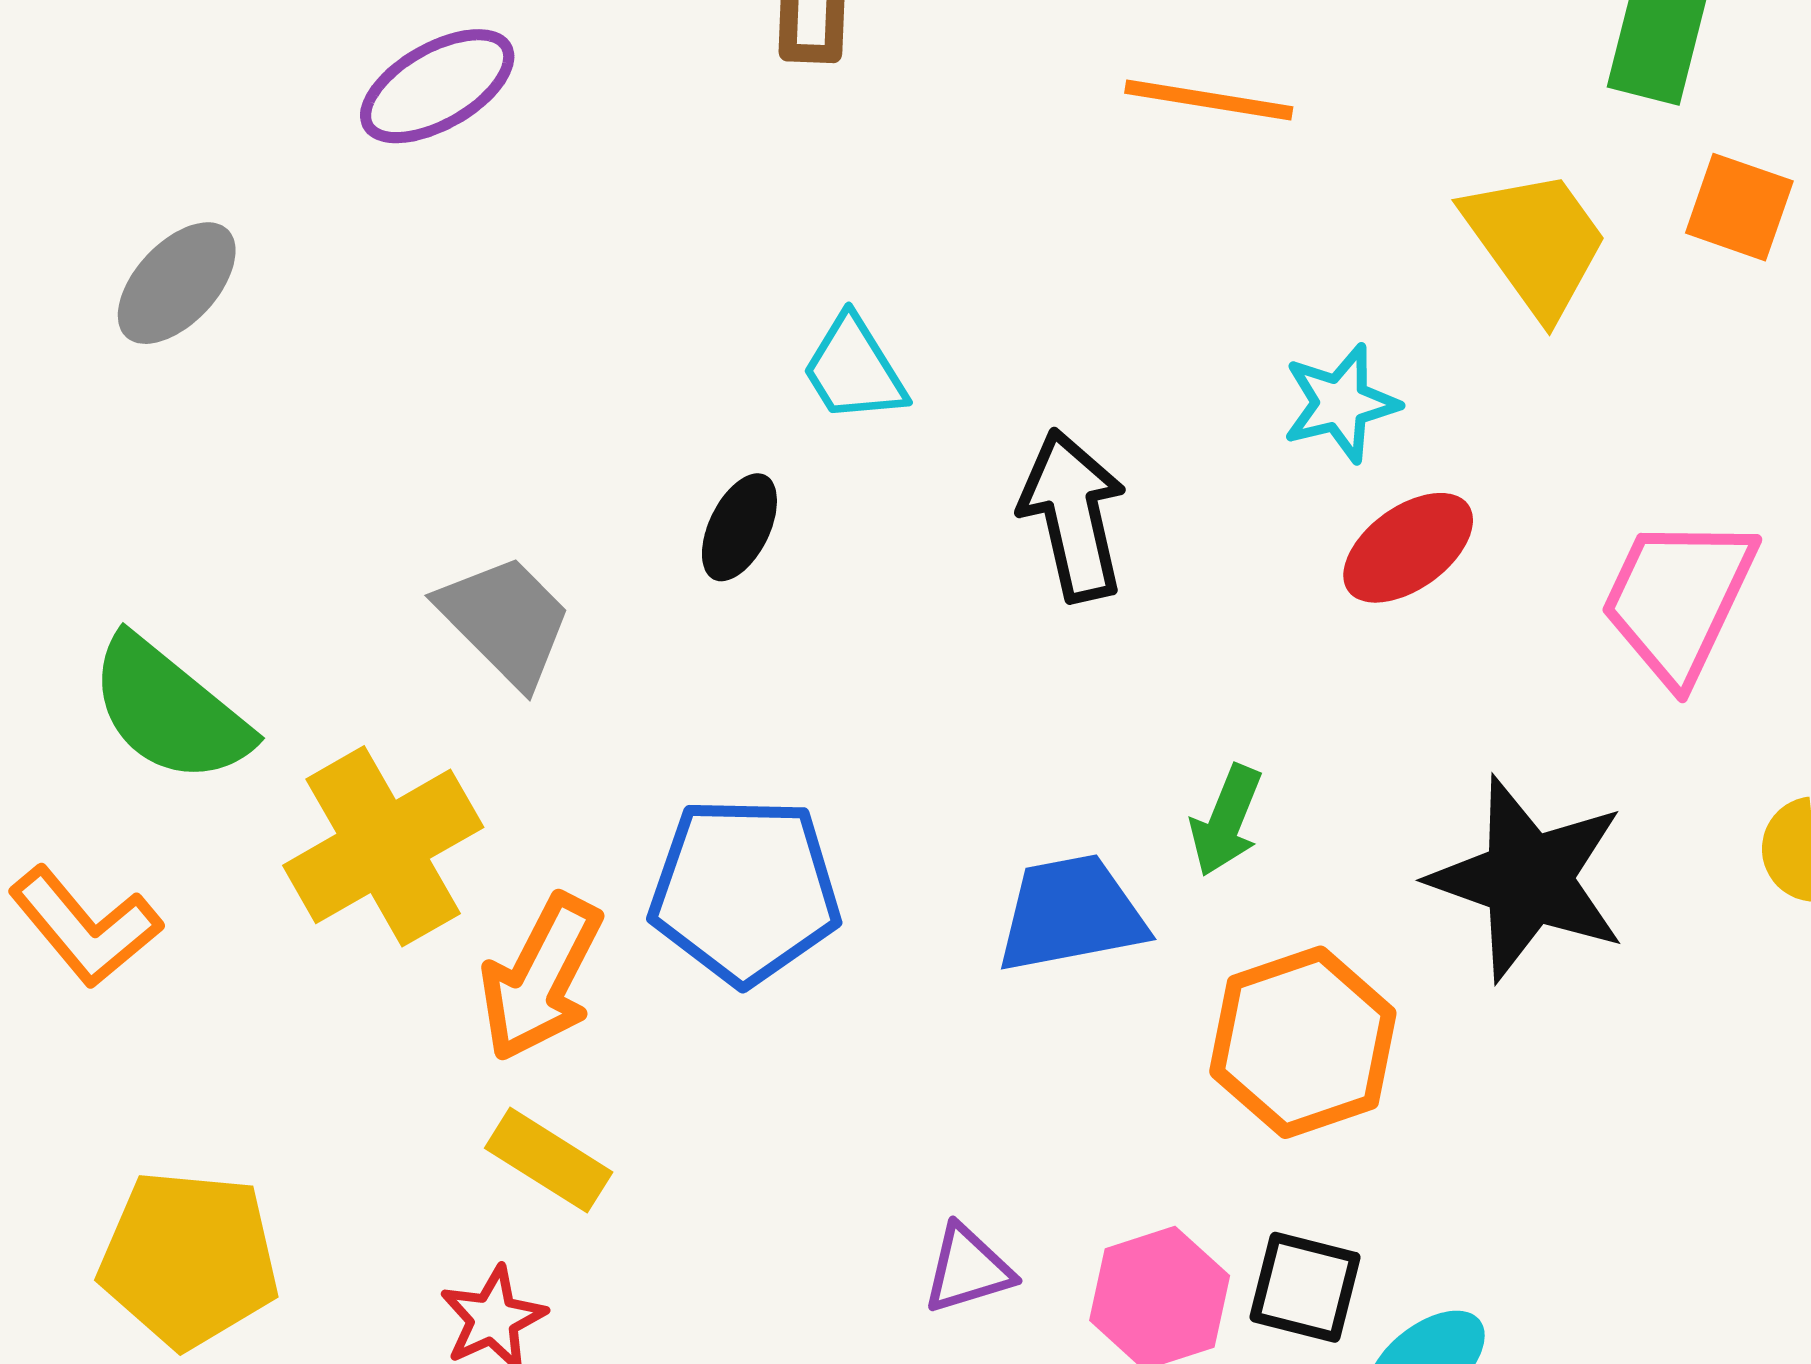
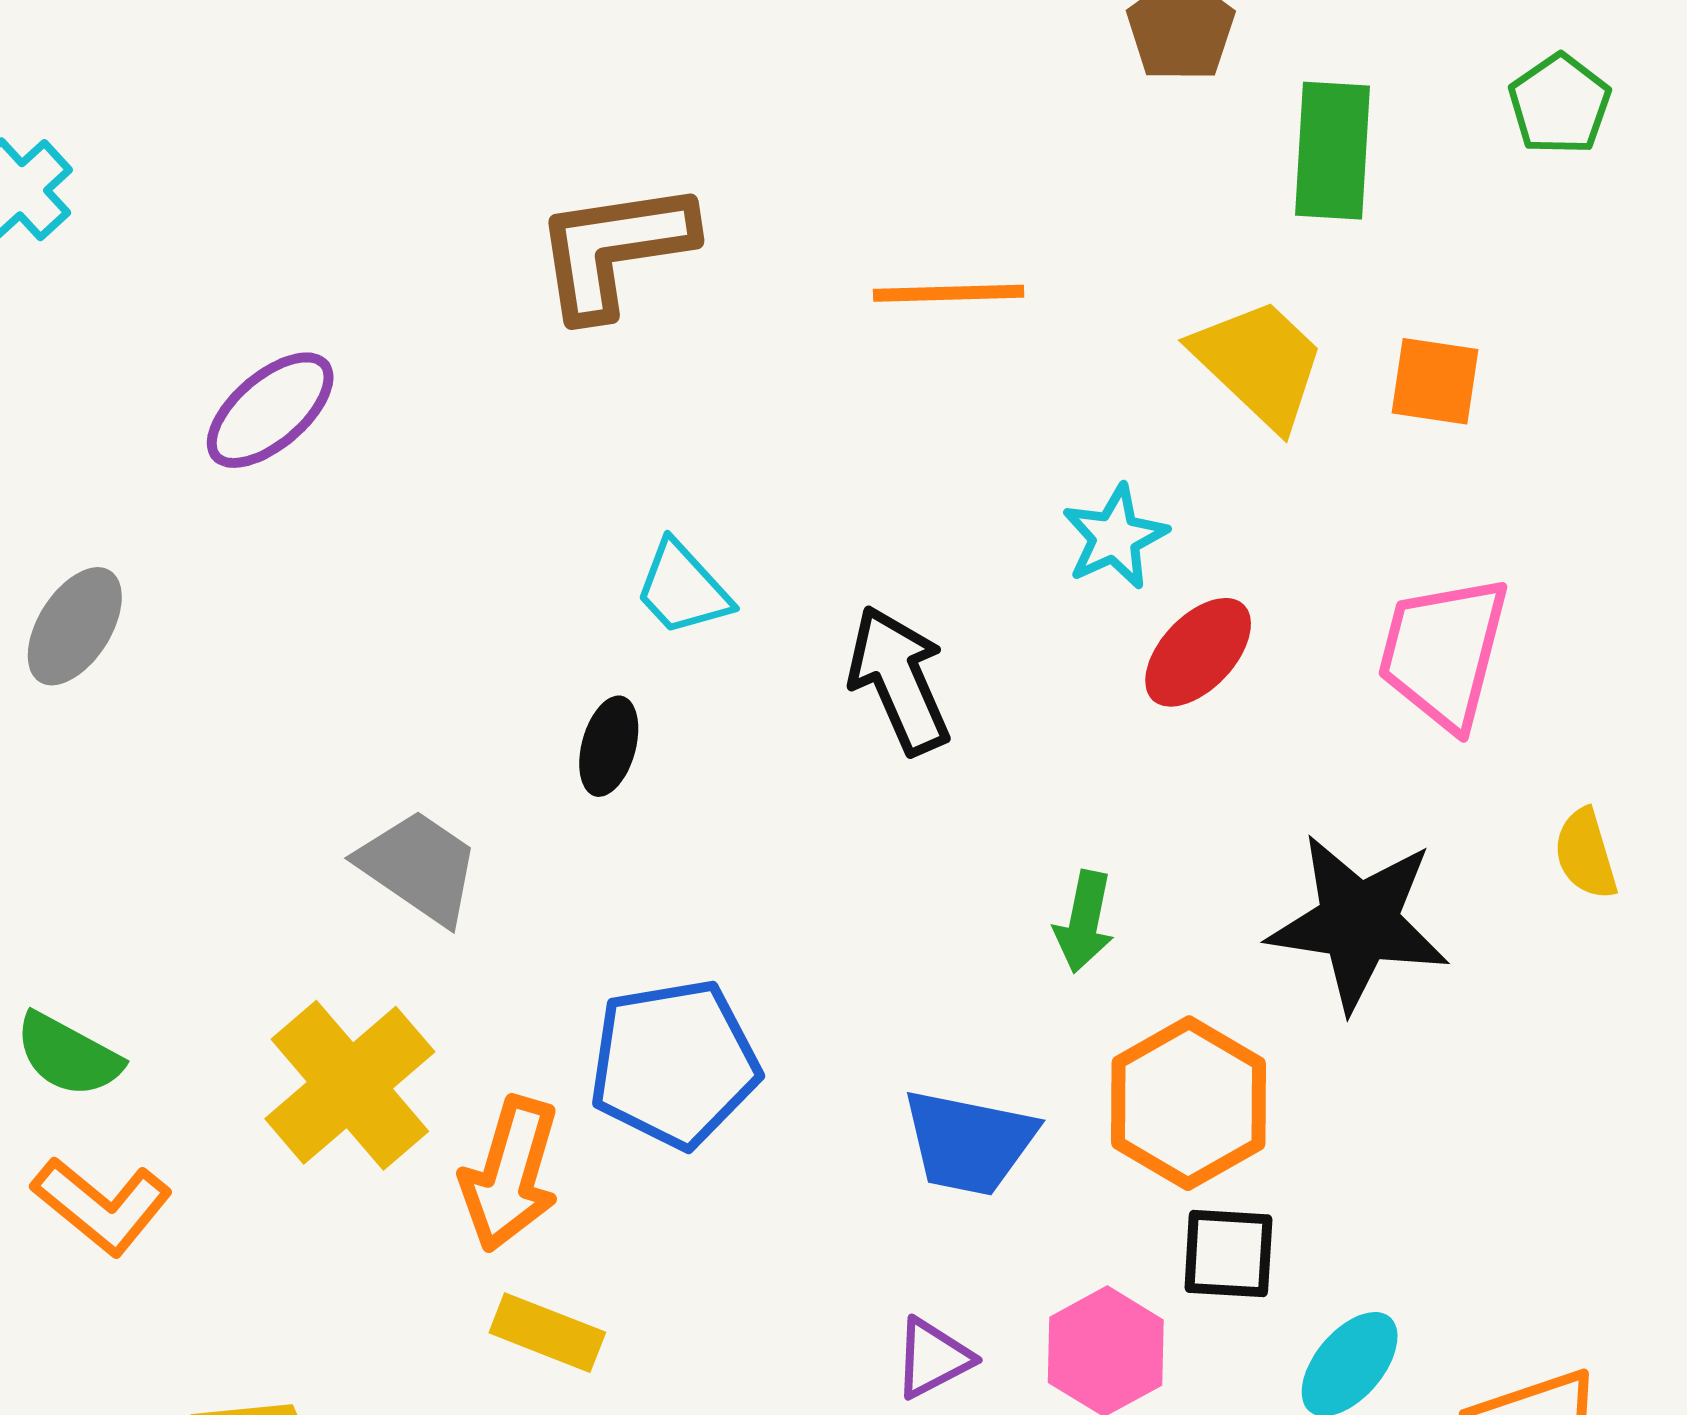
orange square: (1739, 207) -> (1435, 381), moved
green semicircle: (169, 710) -> (68, 1055), moved, size x0.7
blue trapezoid: (1071, 914) -> (969, 1142), moved, turned -147
black square: (1305, 1287) -> (1228, 1254), moved

